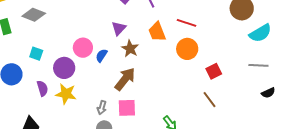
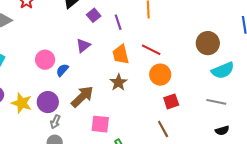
brown star: (130, 49) -> (119, 82), moved
orange circle: (187, 49) -> (160, 75), moved
purple circle: (64, 68) -> (48, 102), moved
pink square: (127, 108) -> (100, 124), moved

